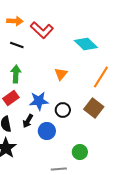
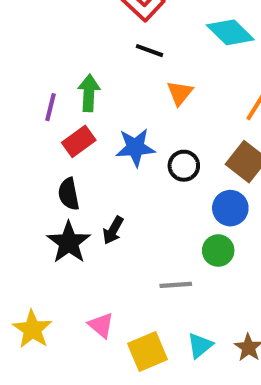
black line: (17, 45) -> (149, 51), moved
black arrow: (28, 121) -> (113, 230), moved
blue circle: (47, 131) -> (230, 208), moved

